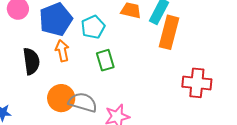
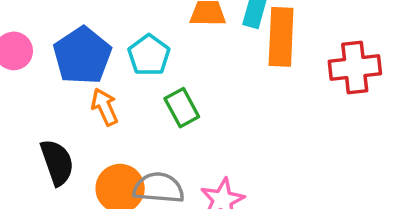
black semicircle: (31, 61) -> (57, 162), moved
red cross: (197, 83) -> (355, 67), moved

